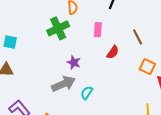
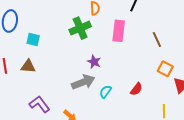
pink rectangle: (98, 30) -> (119, 31), size x1.5
red semicircle: (113, 52) -> (136, 89), moved

